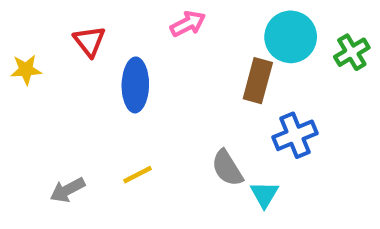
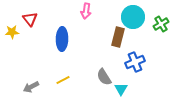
pink arrow: (188, 24) -> (86, 11), turned 126
red triangle: (89, 41) -> (30, 19), moved

